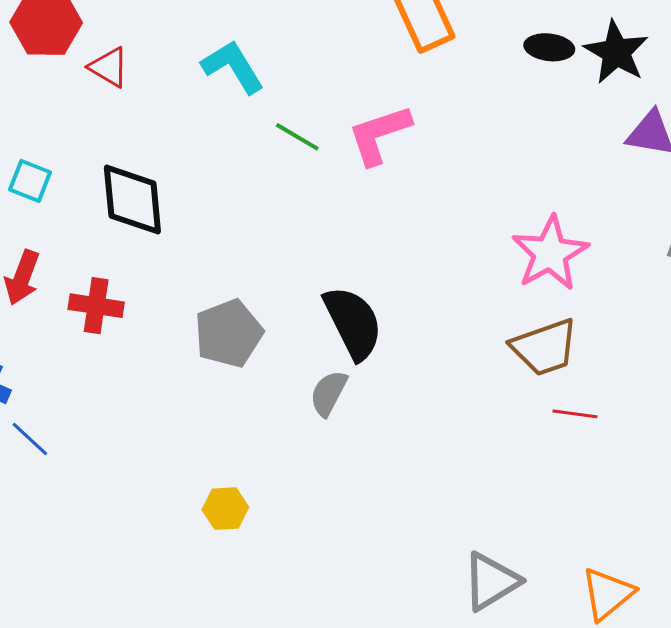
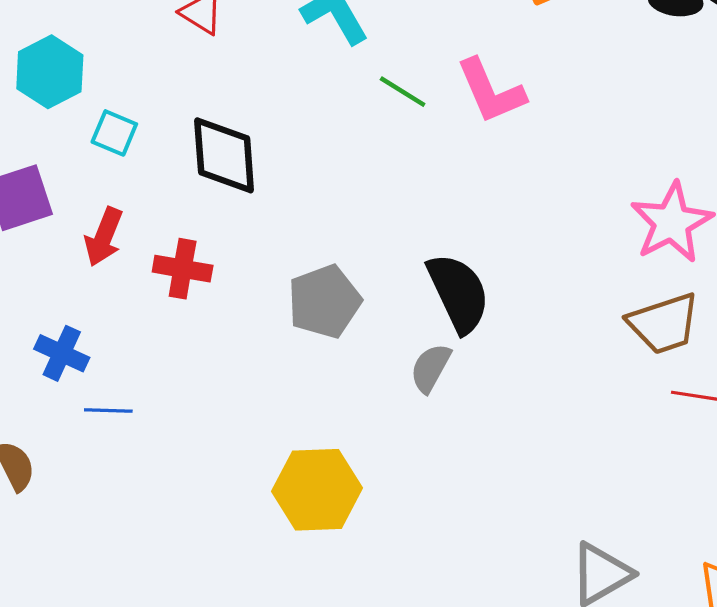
pink L-shape: (379, 135) -> (491, 91), turned -96
blue line: (30, 439) -> (108, 411), turned -42
yellow hexagon: (225, 509) -> (317, 490), size x1.8

